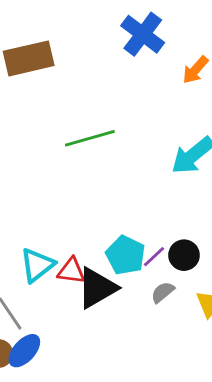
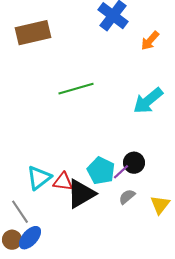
black circle: (184, 255) -> (134, 163), moved

